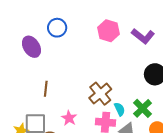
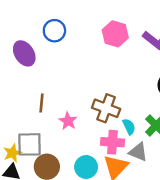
brown cross: (100, 94) -> (106, 108), turned -30
pink star: (69, 118) -> (68, 121), moved

